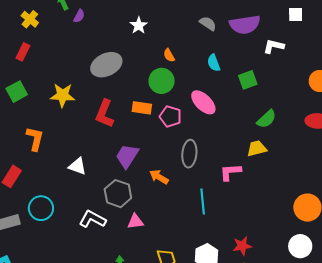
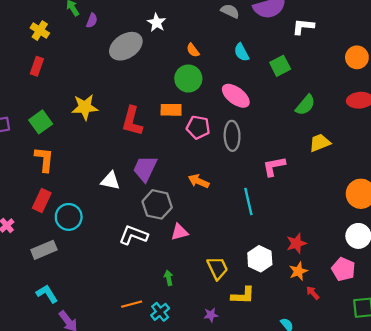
gray ellipse: (106, 65) -> (126, 46), moved
green square: (17, 92) -> (41, 122), moved
pink pentagon: (170, 116) -> (198, 127), moved
orange L-shape: (35, 139) -> (44, 159), moved
yellow trapezoid: (257, 148) -> (320, 143), moved
gray ellipse: (189, 154) -> (232, 136), moved
purple trapezoid: (127, 156) -> (145, 169), moved
cyan circle: (41, 208) -> (69, 217), moved

